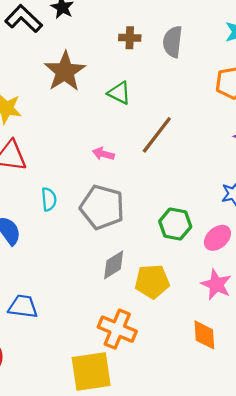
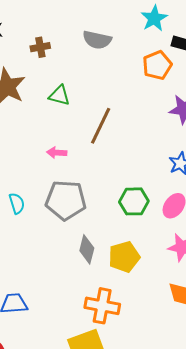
brown cross: (130, 38) -> (40, 47), moved
gray semicircle: (173, 42) -> (97, 40), turned -72
gray diamond: (114, 265) -> (87, 249), turned -32

